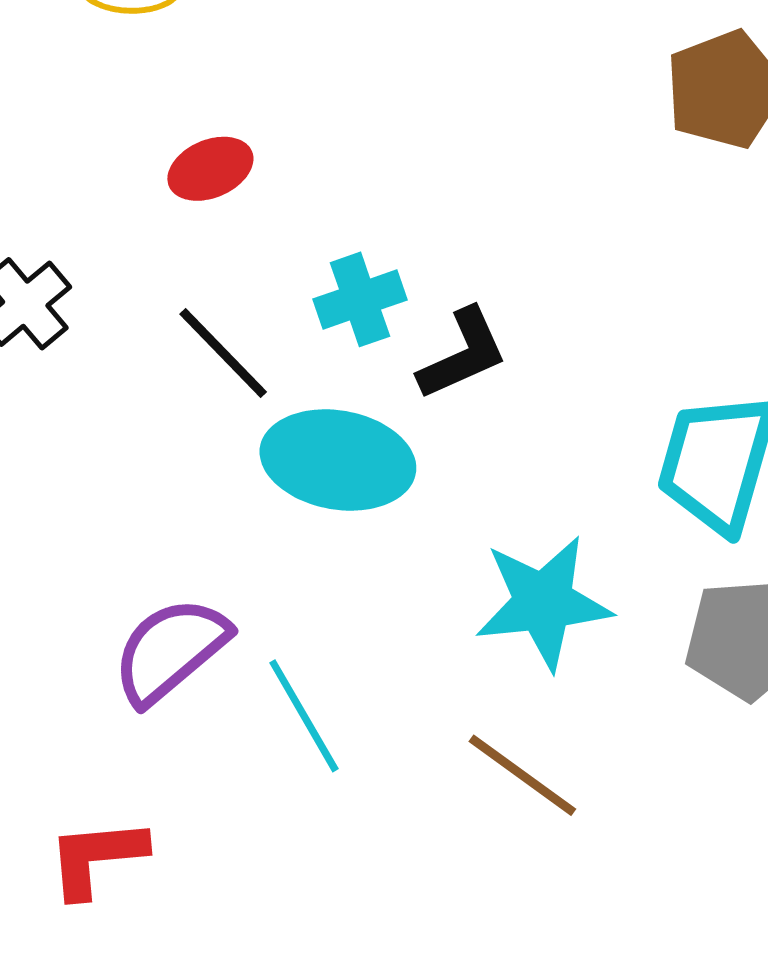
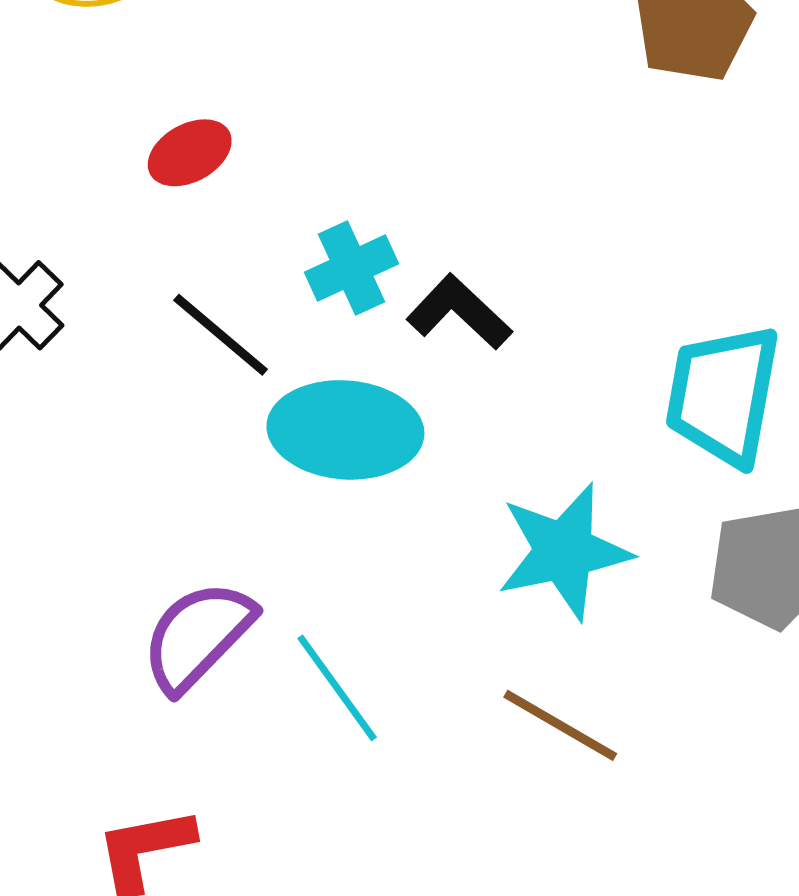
black L-shape: (463, 354) -> (459, 312), turned -107

